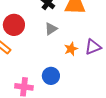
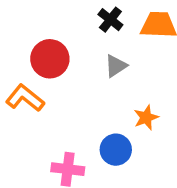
orange star: (71, 49) -> (146, 118), moved

